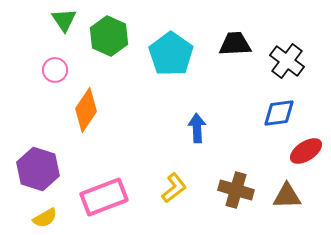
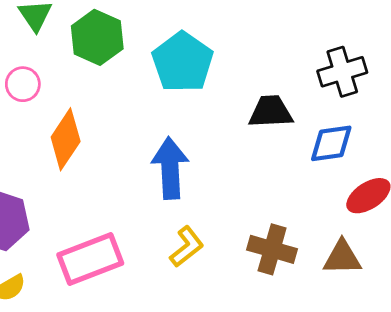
black trapezoid: (235, 44) -> (271, 112), moved
black cross: (287, 61) -> (342, 72), turned 36
blue arrow: (197, 128) -> (170, 168), moved, size x1.5

